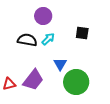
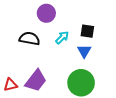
cyan arrow: (48, 39) -> (62, 37), moved
blue triangle: (60, 64) -> (84, 51), moved

